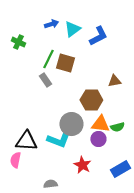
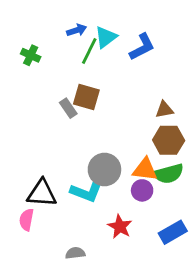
green line: (48, 59) -> (89, 51), moved
brown square: (65, 63) -> (86, 97), moved
brown hexagon: (91, 100) -> (169, 140), moved
green semicircle: (117, 127) -> (169, 174), size x1.5

